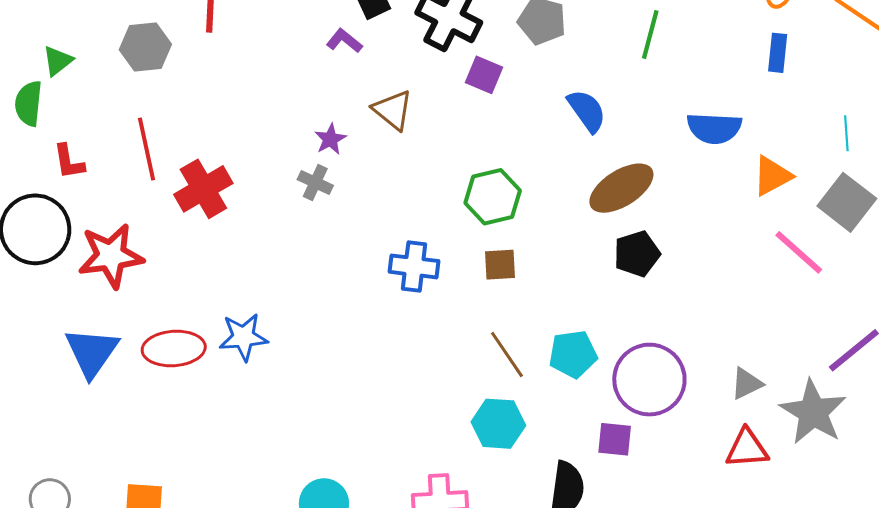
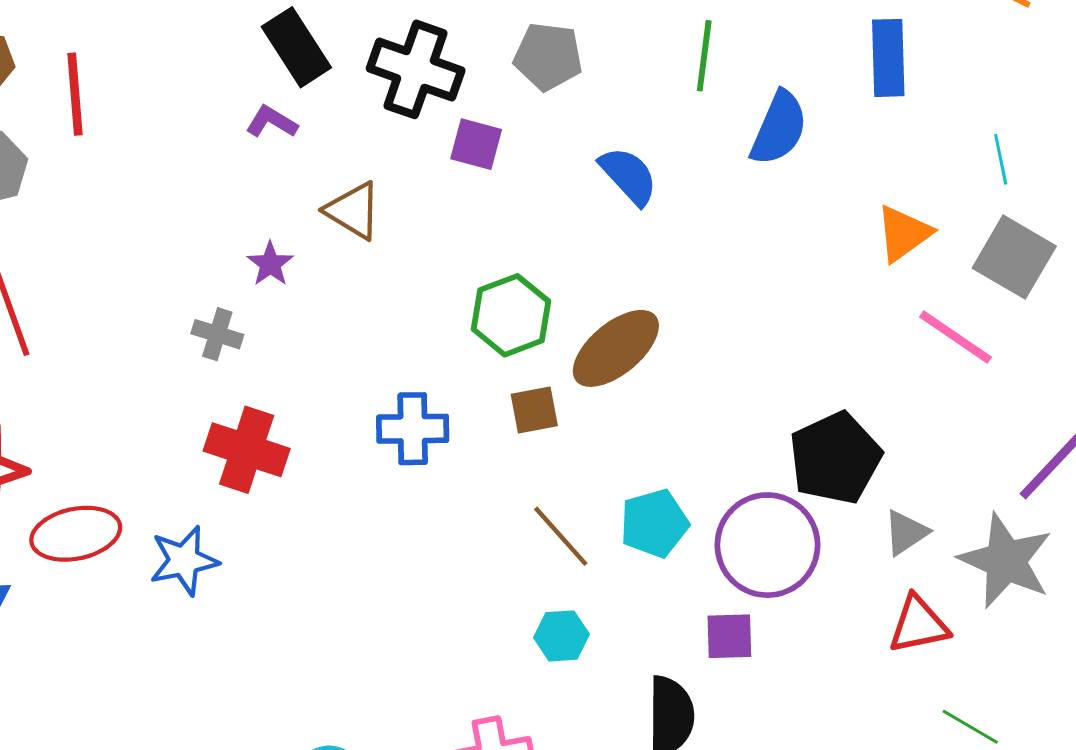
blue rectangle: (778, 53) -> (888, 58), size x1.4
blue semicircle: (714, 128) -> (779, 128), moved, turned -62
gray cross: (315, 182) -> (217, 334), moved
brown ellipse: (621, 188) -> (616, 348), moved
red cross: (203, 189) -> (247, 450), moved, turned -34
black pentagon: (637, 254) -> (835, 458), moved, size x1.4
red ellipse: (174, 348) -> (76, 534), moved
cyan hexagon: (498, 424) -> (562, 636), size x0.7

